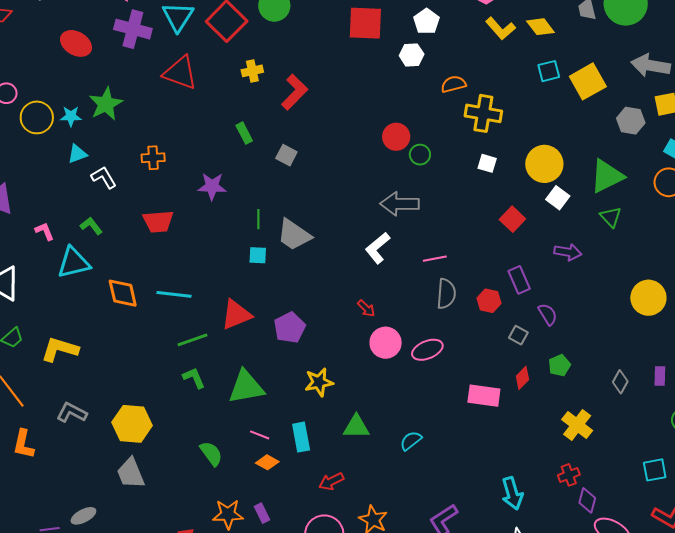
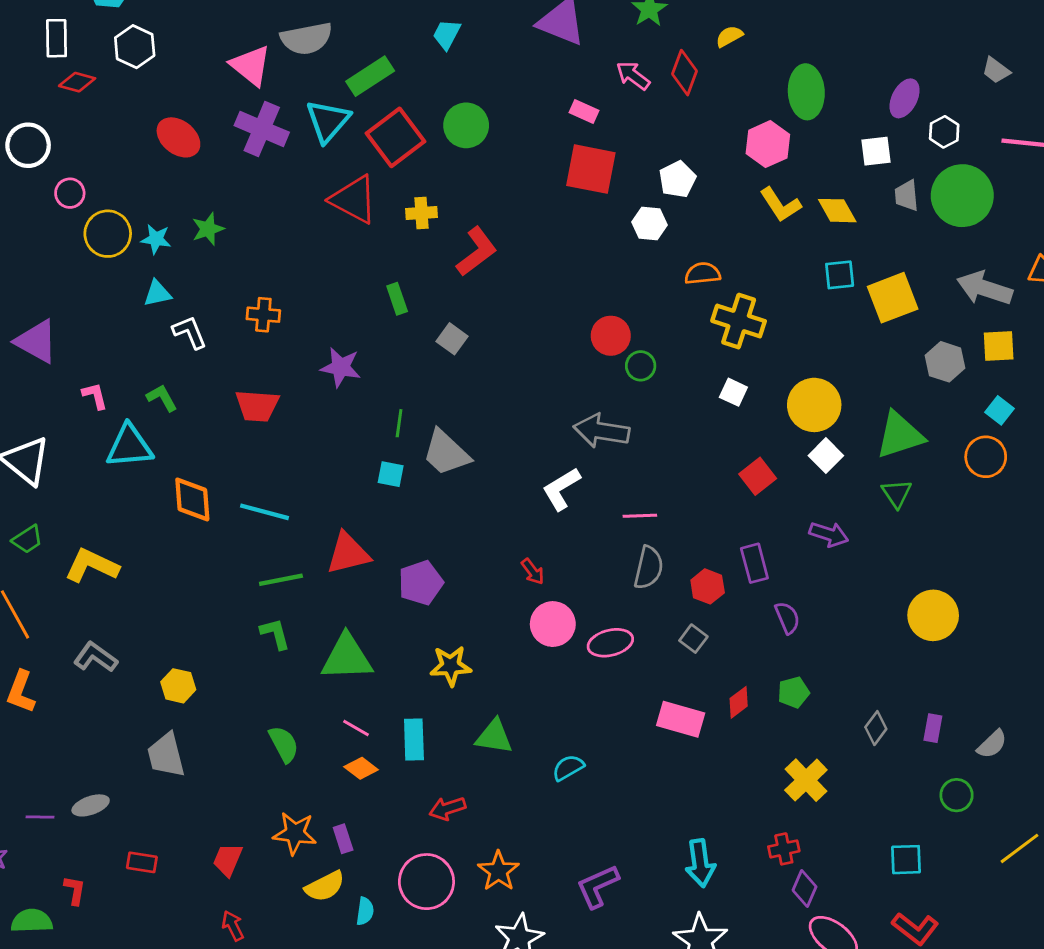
red triangle: (180, 73) -> (354, 199), moved
green star: (106, 104) -> (208, 229), size x0.7
gray square: (518, 335) -> (693, 639), moved
yellow hexagon: (132, 424) -> (178, 686), size x0.6

